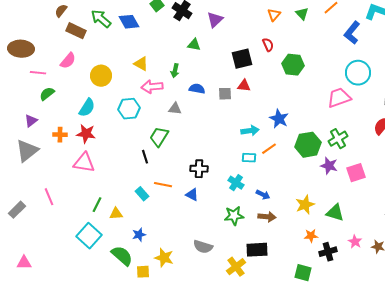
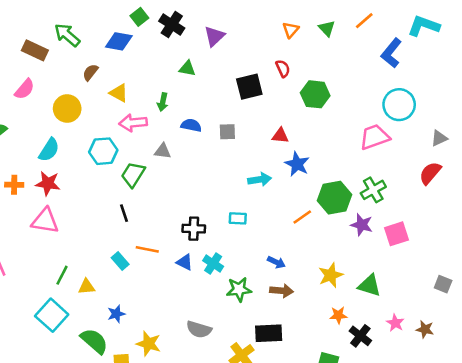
brown semicircle: (61, 11) -> (90, 72), moved
blue diamond: (129, 22) -> (119, 41), moved, turned -50
red triangle: (244, 86) -> (280, 136), moved
green trapezoid: (159, 137) -> (133, 174), moved
orange line: (269, 149) -> (302, 217), moved
cyan rectangle: (249, 158) -> (238, 218), moved
cyan cross: (236, 183) -> (213, 264), moved
black cross: (328, 252) -> (360, 336), turned -36

